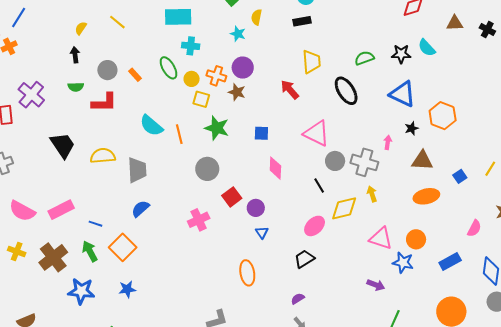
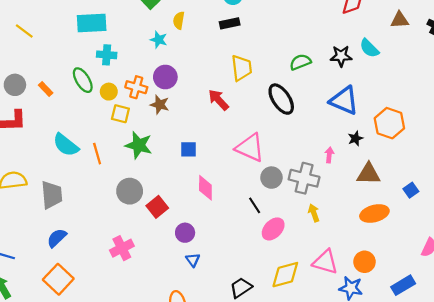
red square: (232, 197) -> (157, 207), moved
yellow diamond: (344, 208) -> (285, 275), moved
pink ellipse: (315, 226) -> (273, 229), moved
orange square: (123, 247) -> (58, 279), moved

